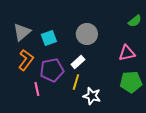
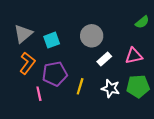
white rectangle: (78, 62) -> (104, 59), moved
white star: (92, 96) -> (111, 88), moved

